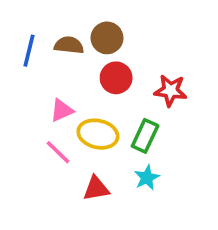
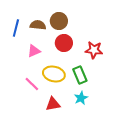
pink triangle: (62, 110) -> (34, 51), moved
green rectangle: (145, 136) -> (80, 75), turned -48

